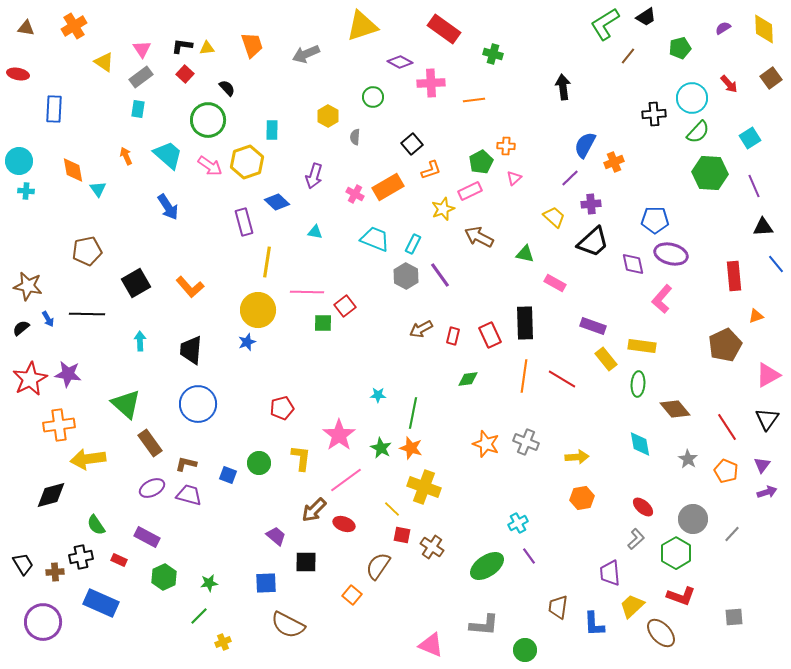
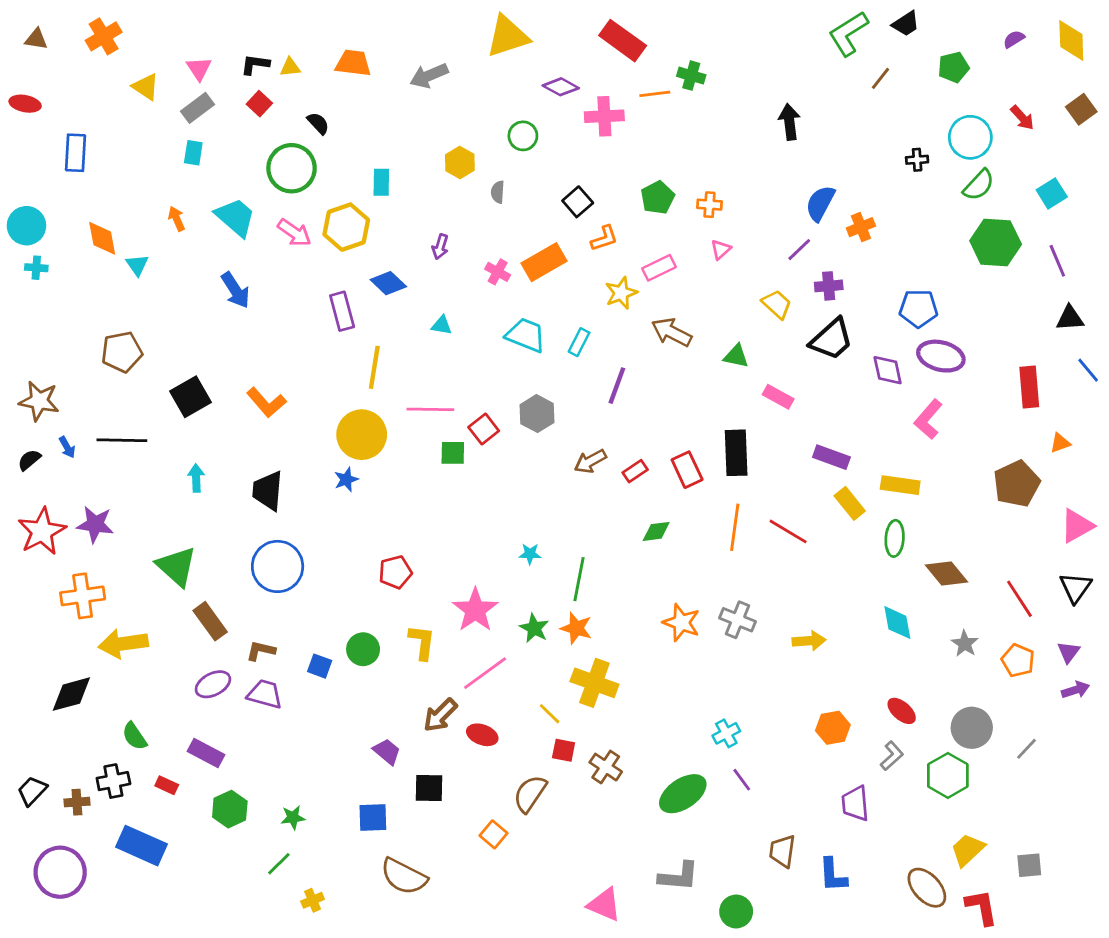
orange trapezoid: (252, 45) -> (353, 63), turned -64
orange line: (474, 100) -> (655, 94), moved
black cross: (654, 114) -> (917, 160), size x0.7
green pentagon: (481, 162) -> (658, 198), moved
purple arrow: (314, 176) -> (440, 247), size x0.7
purple line: (440, 275) -> (617, 386), turned 56
gray hexagon: (406, 276) -> (537, 414), moved
red rectangle: (453, 336) -> (635, 471), turned 42
orange hexagon: (582, 498) -> (833, 728), moved
black trapezoid: (23, 564) -> (32, 791), turned -105
red L-shape: (681, 596) -> (982, 907), moved, turned -120
yellow trapezoid: (632, 606) -> (968, 850), moved

